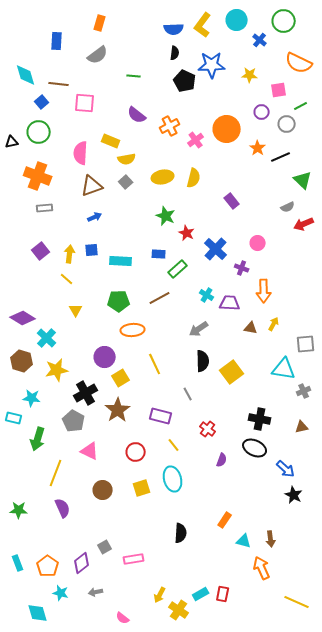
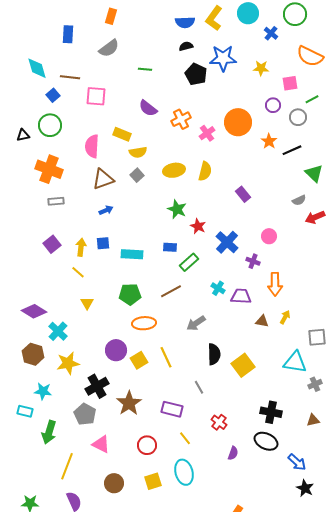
black semicircle: (175, 53) -> (186, 46), turned -112
gray arrow: (199, 329) -> (196, 323), moved
yellow square: (121, 378) -> (139, 360), moved

